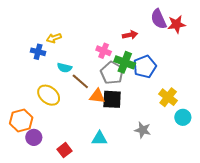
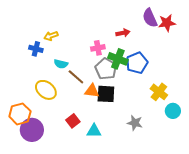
pink cross: (104, 51) -> (98, 48), turned -32
purple circle: (34, 137) -> (32, 130), size x1.5
red square: (64, 150) -> (73, 121), moved

